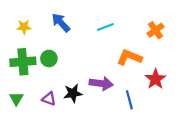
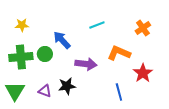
blue arrow: (61, 23) -> (62, 40), moved
purple arrow: (101, 83) -> (86, 64), moved
green triangle: (16, 99) -> (15, 91), size x1.5

